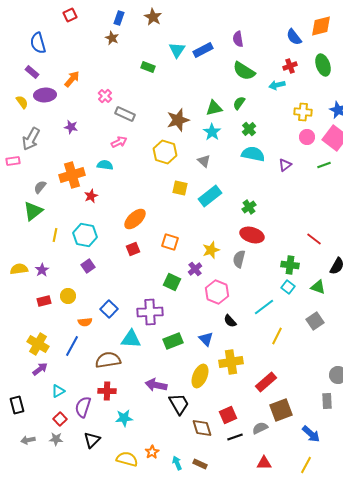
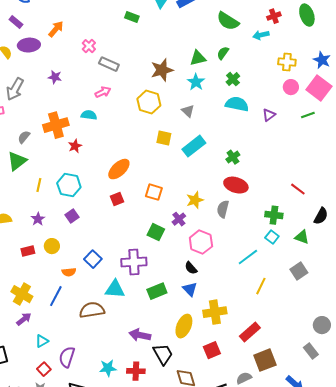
purple star: (42, 270) -> (38, 219), moved
black semicircle: (230, 321) -> (191, 268), moved
red cross: (107, 391) -> (136, 371), moved
gray rectangle: (327, 401) -> (311, 351), turned -35
red square: (228, 415) -> (212, 350), moved

